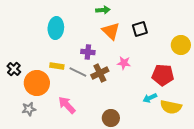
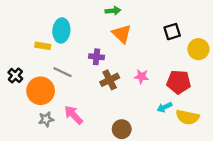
black square: (140, 29) -> (172, 32), moved
pink star: (124, 63) -> (141, 77), moved
yellow rectangle: (57, 66) -> (43, 46), moved
gray line: (78, 72) -> (62, 72), moved
gray star: (29, 109) -> (46, 119), moved

